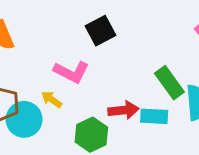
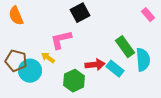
pink L-shape: (71, 72) -> (61, 40), turned 140
cyan rectangle: (154, 116) -> (115, 69), turned 36

